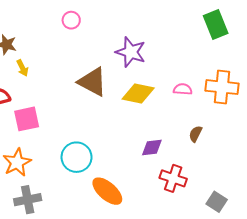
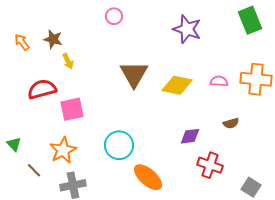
purple star: (131, 52) -> (187, 29), moved
brown triangle: (92, 82) -> (134, 74), turned 32
brown semicircle: (195, 134) -> (231, 123), turned -133

